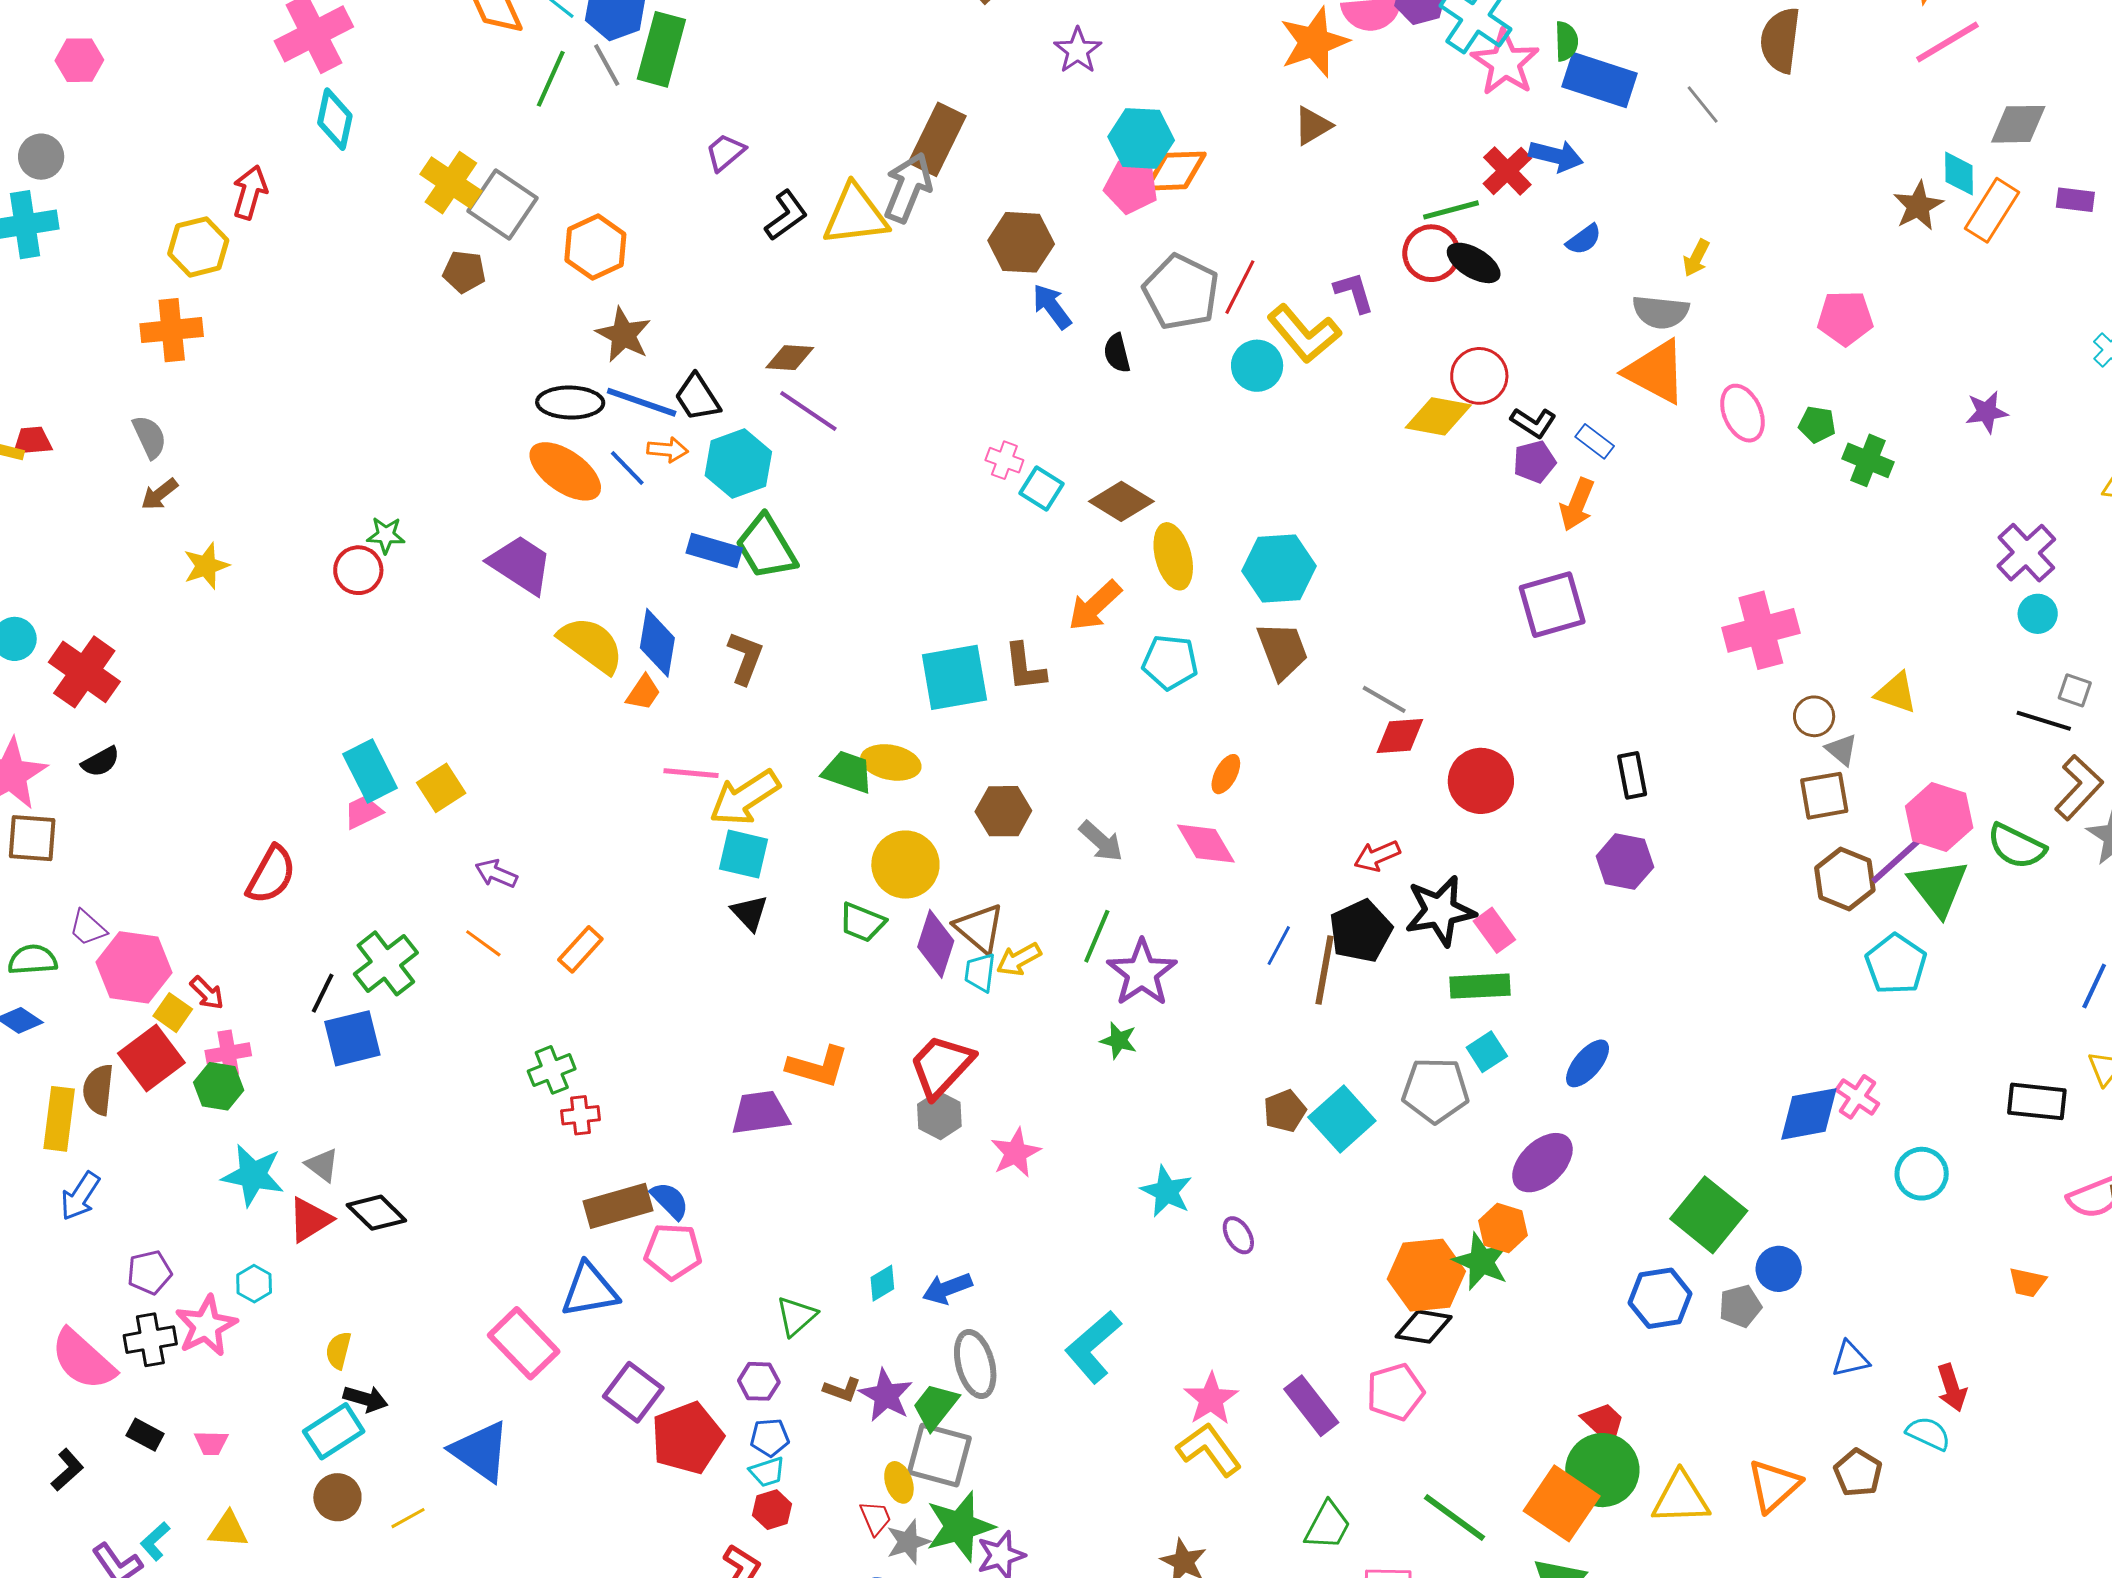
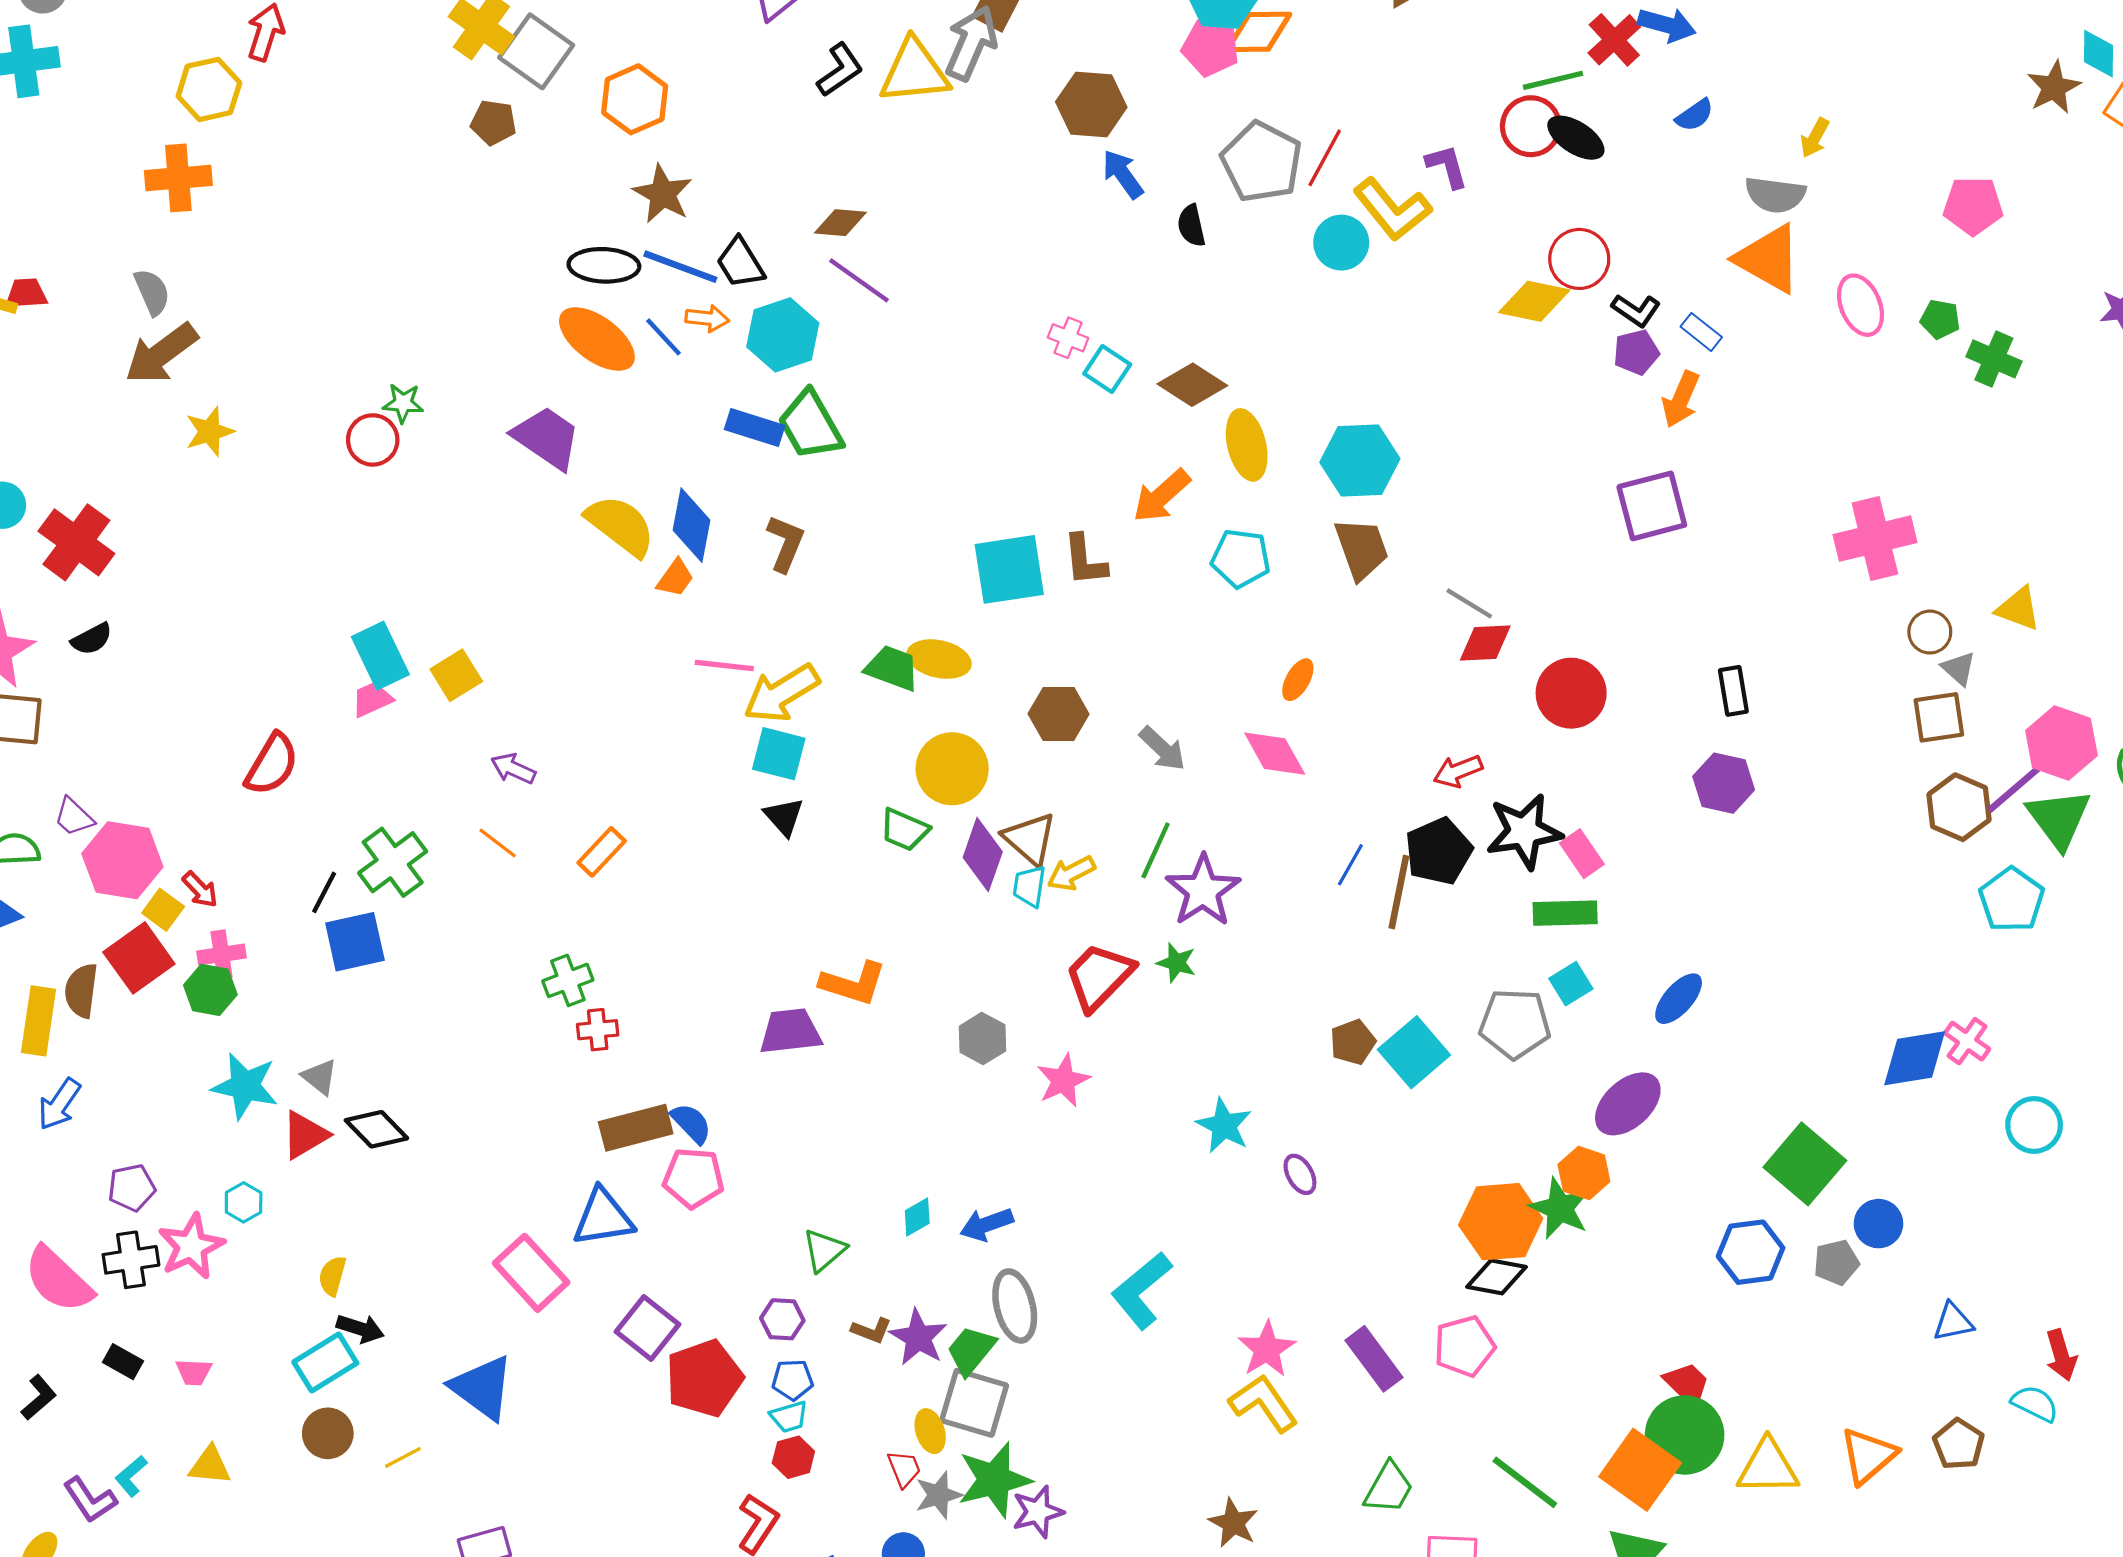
brown arrow: (159, 494) -> (161, 354), size x1.8
red trapezoid: (941, 1066) -> (1099, 976), moved

